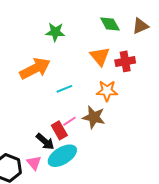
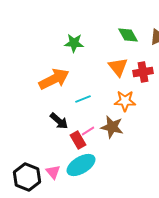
black arrow: (45, 142) -> (59, 121), moved

